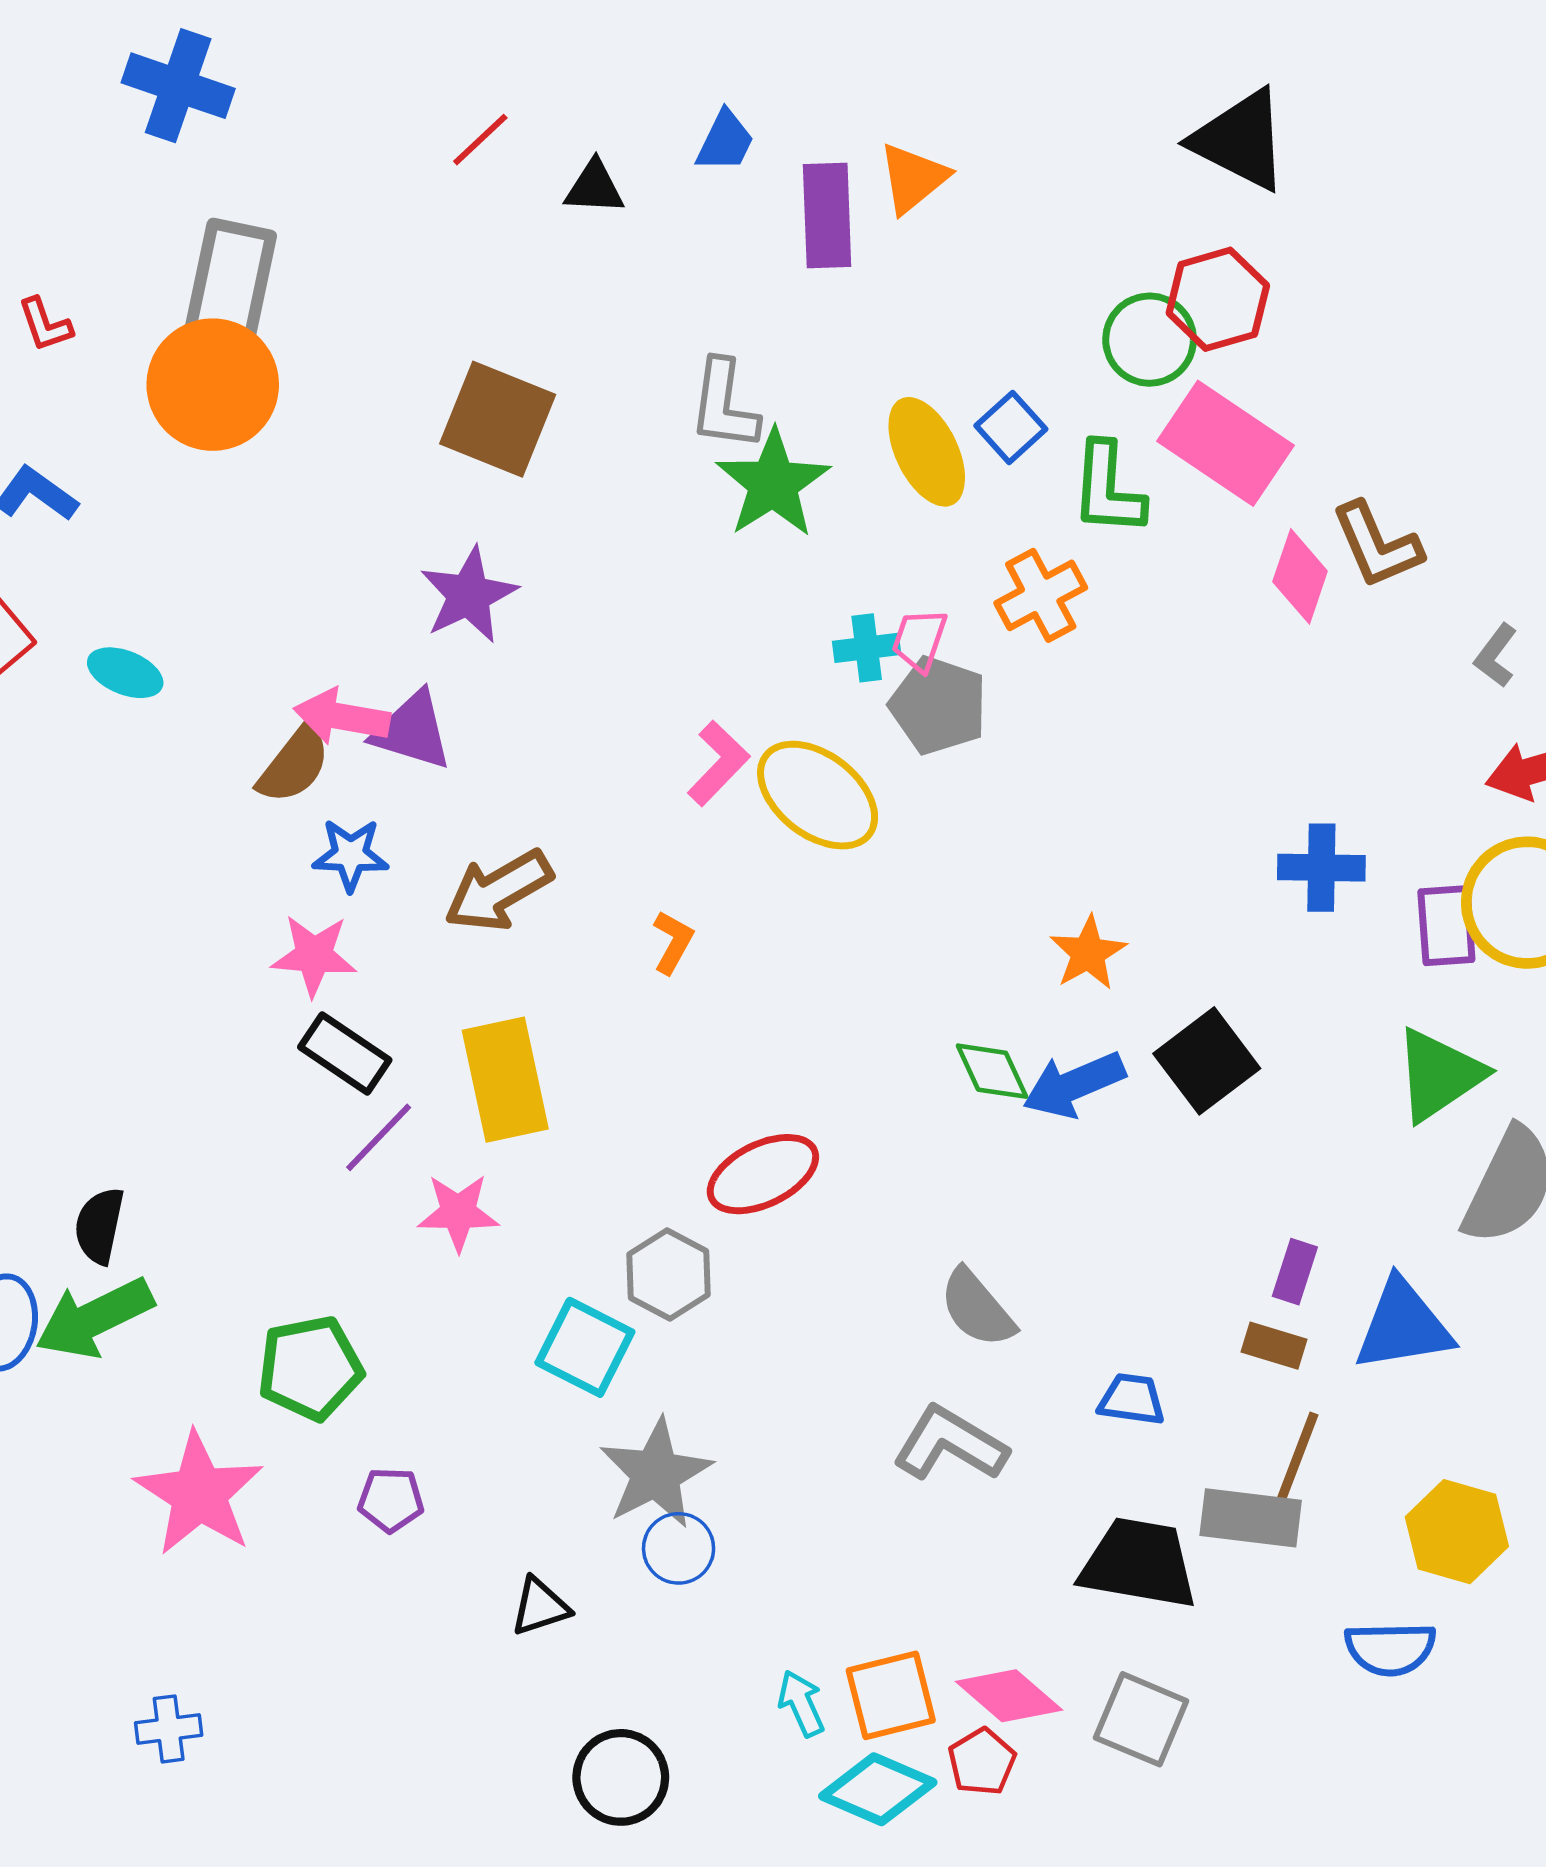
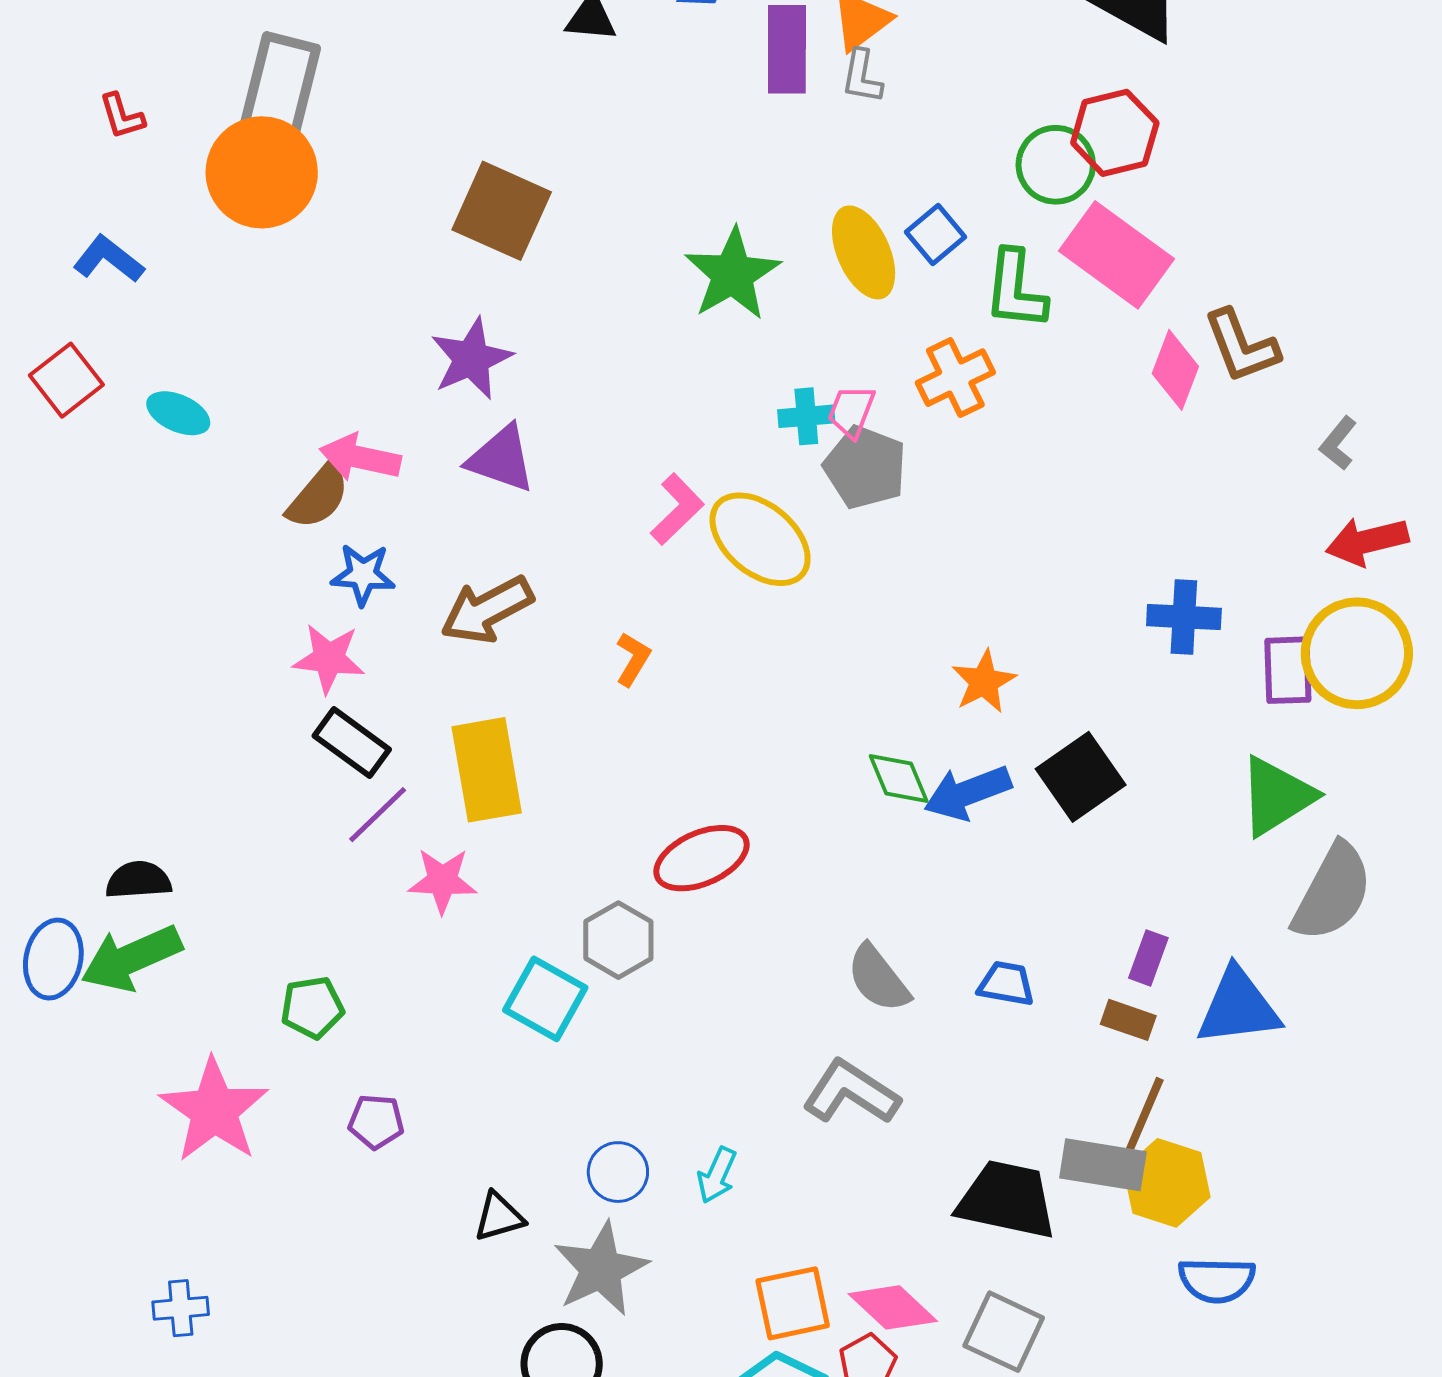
gray L-shape: (724, 405) -> (862, 76), moved, size x0.7
purple triangle: (412, 731) -> (501, 459), moved
black semicircle: (99, 1226) -> (138, 880), turned 72
green pentagon: (310, 1368) -> (312, 1007), size x0.7
blue trapezoid: (1132, 1399) -> (1006, 984), moved
gray star: (656, 1474) -> (601, 1269), moved
yellow hexagon: (1457, 1532) -> (1167, 1183), moved
cyan arrow: (801, 1703) -> (717, 1175), moved, turned -134

